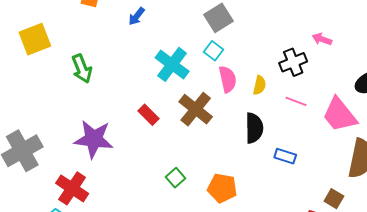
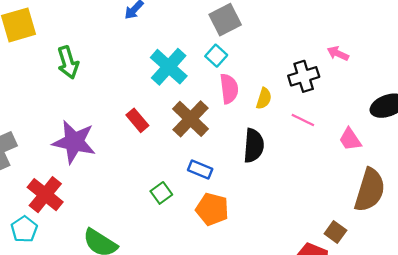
pink trapezoid: (340, 115) -> (350, 139), size x0.6
blue rectangle: (285, 156) -> (200, 170), moved

